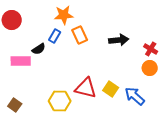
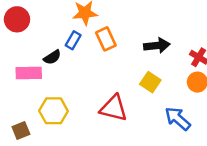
yellow square: (111, 89) -> (150, 82), moved
yellow hexagon: (60, 101) -> (54, 111), moved
brown square: (15, 105) -> (21, 130), turned 32

